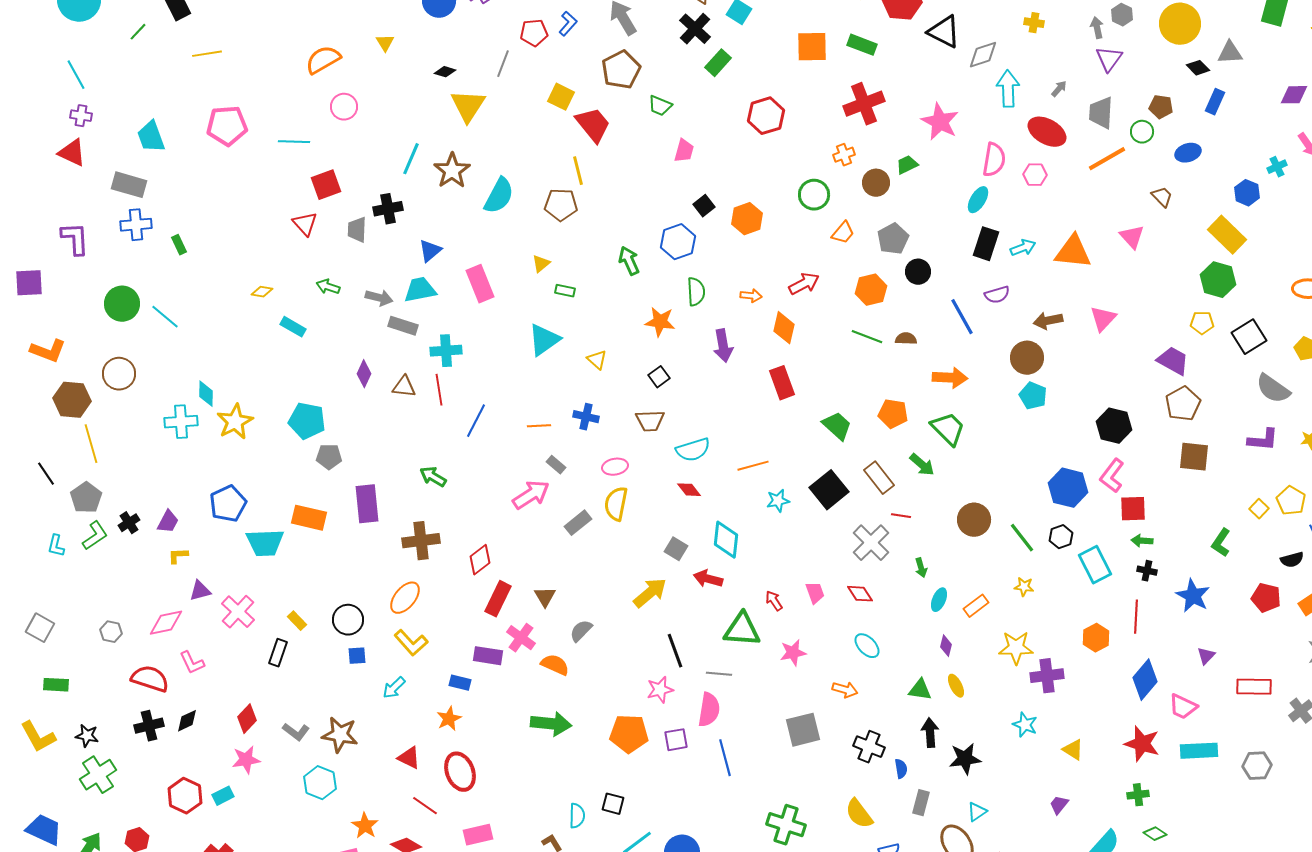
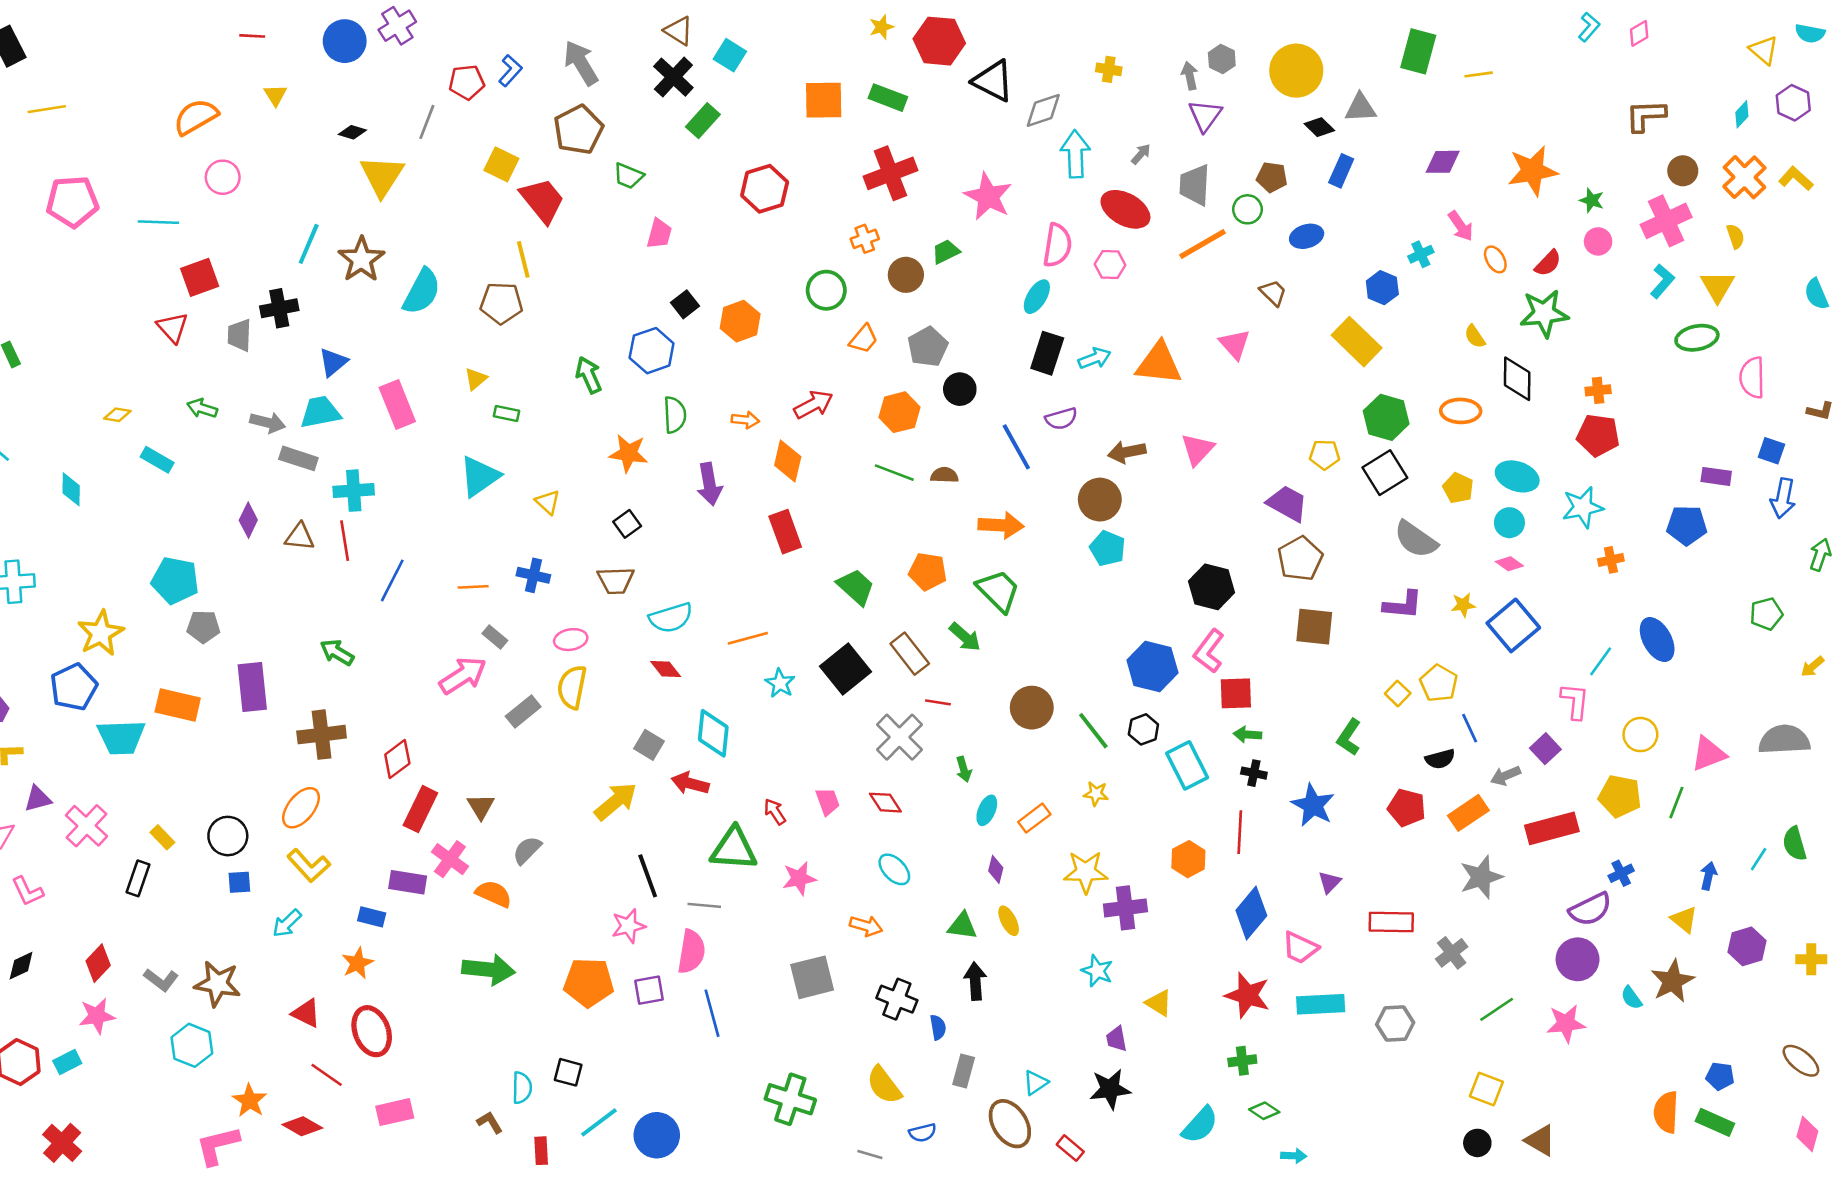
green hexagon: (1218, 280) -> (1386, 417), moved
cyan diamond: (206, 394) -> (71, 489), moved
yellow star: (235, 422) -> (101, 633), moved
cyan star: (778, 501) -> (780, 683), turned -30
black star: (965, 759) -> (1110, 1089), moved
purple trapezoid: (1059, 805) -> (1116, 1039), moved, turned -50

